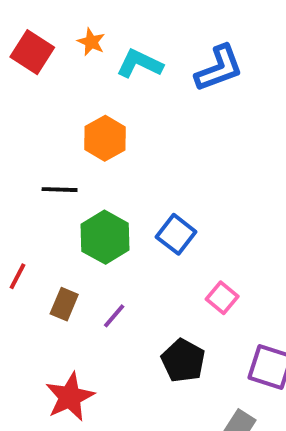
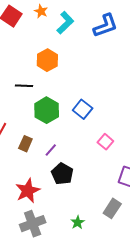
cyan L-shape: (140, 64) -> (65, 23), turned 110
black pentagon: (183, 361) -> (62, 174), moved

